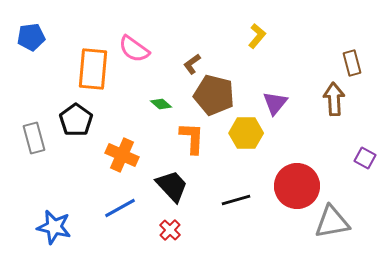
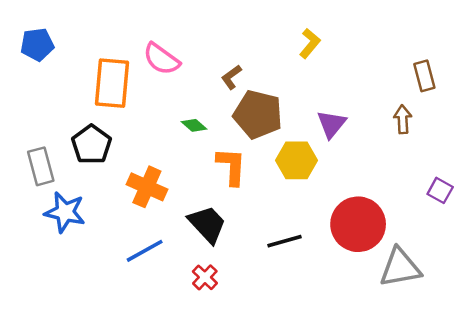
brown arrow: (334, 99) -> (403, 119), size x0.7
blue star: (54, 227) -> (65, 212), moved

